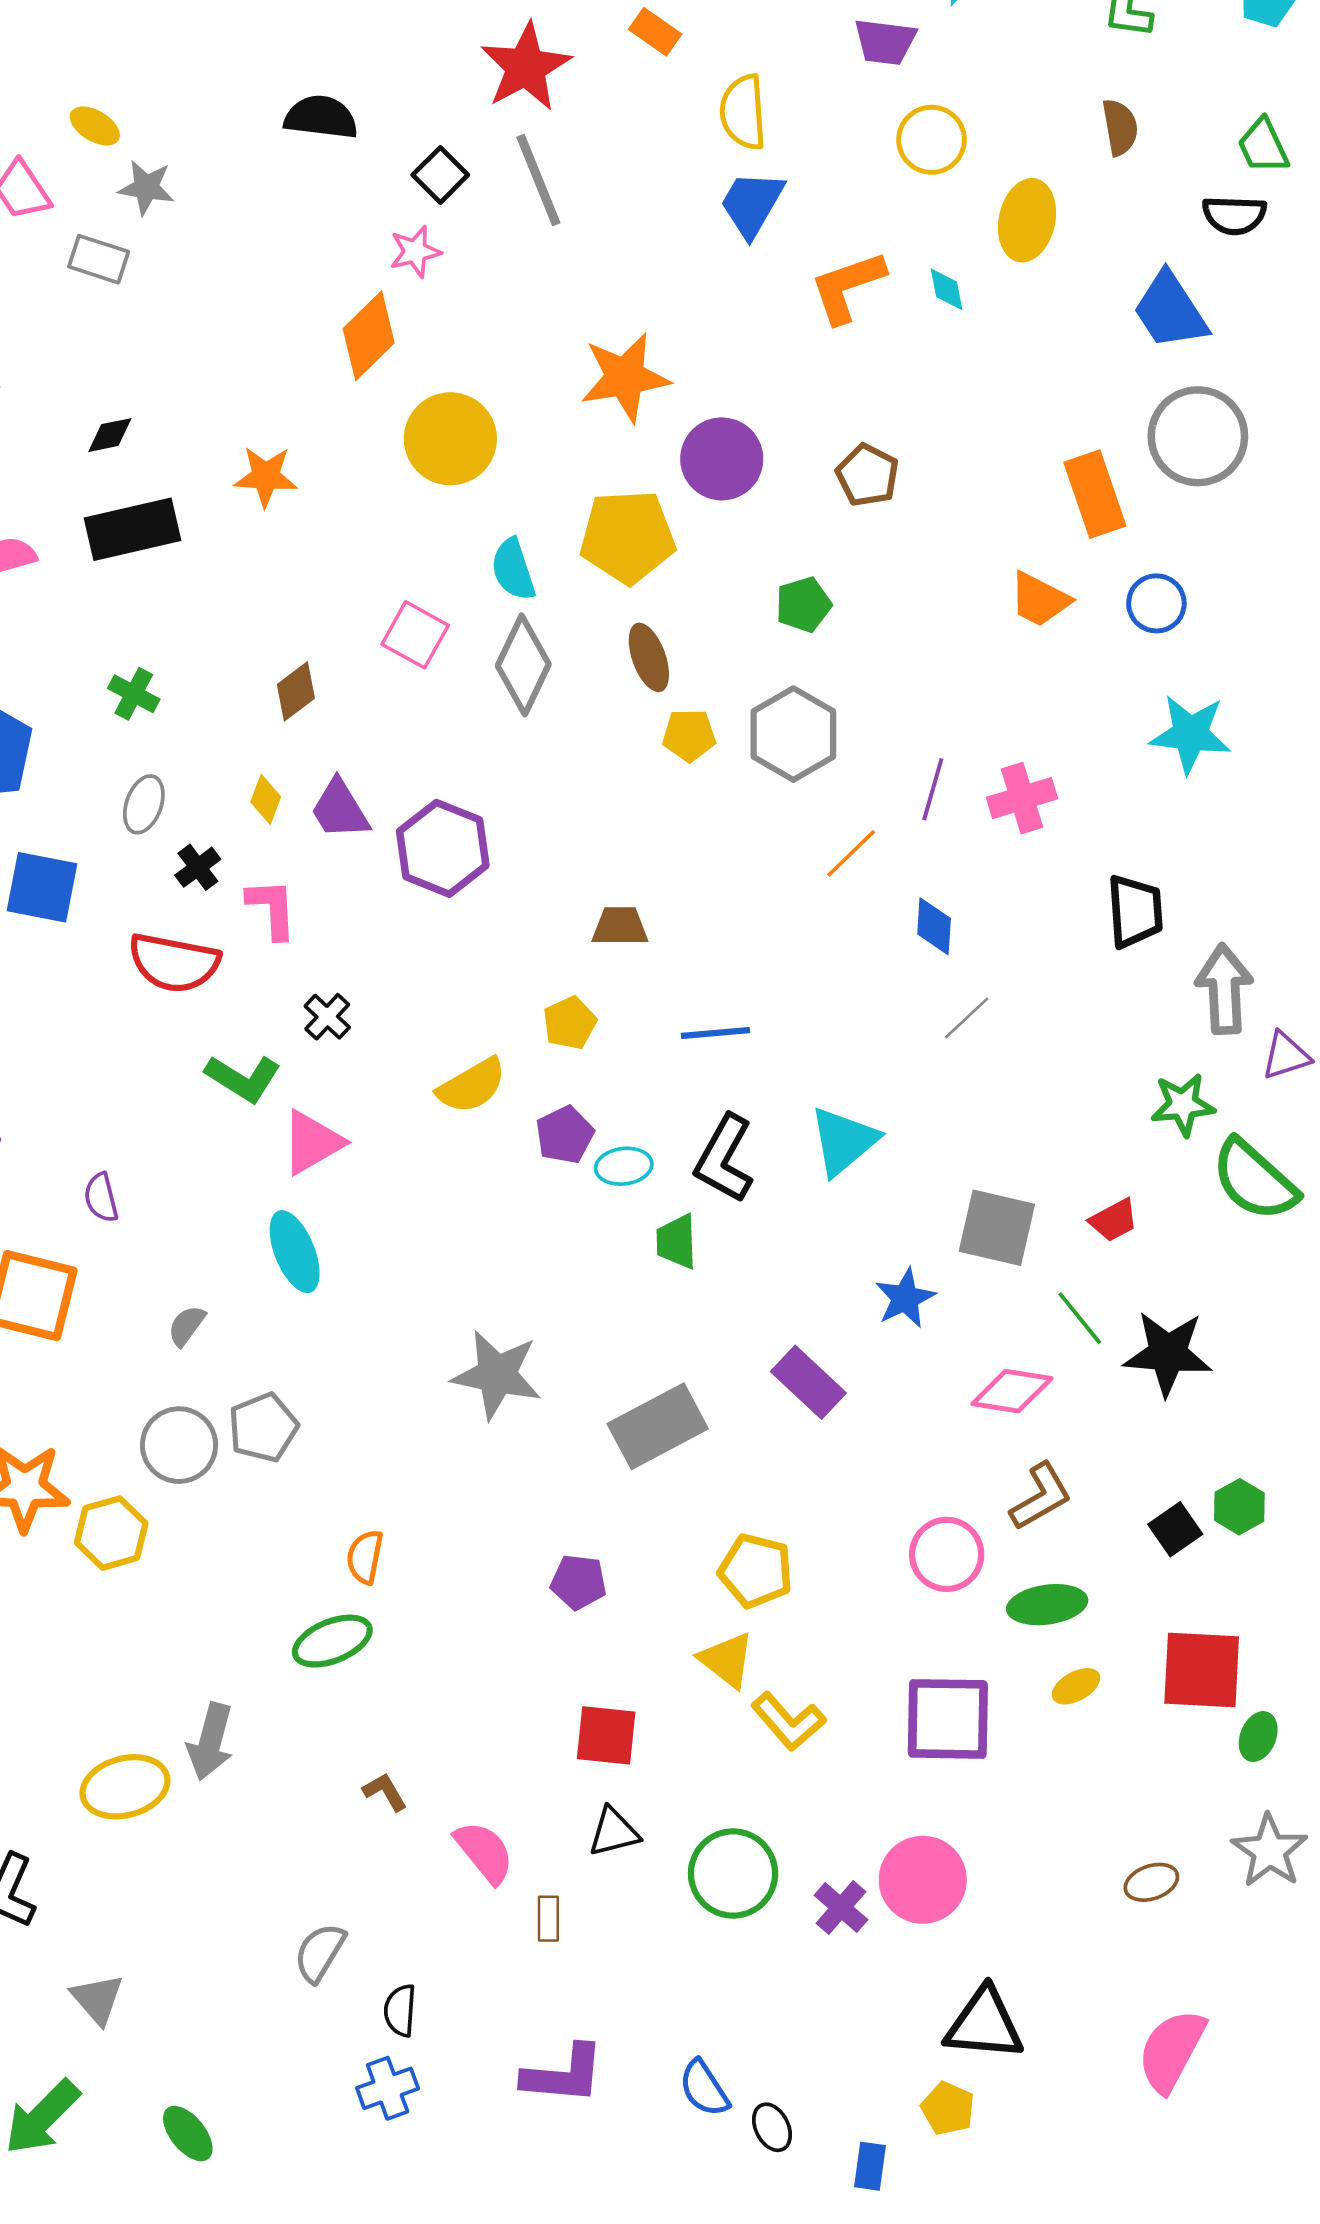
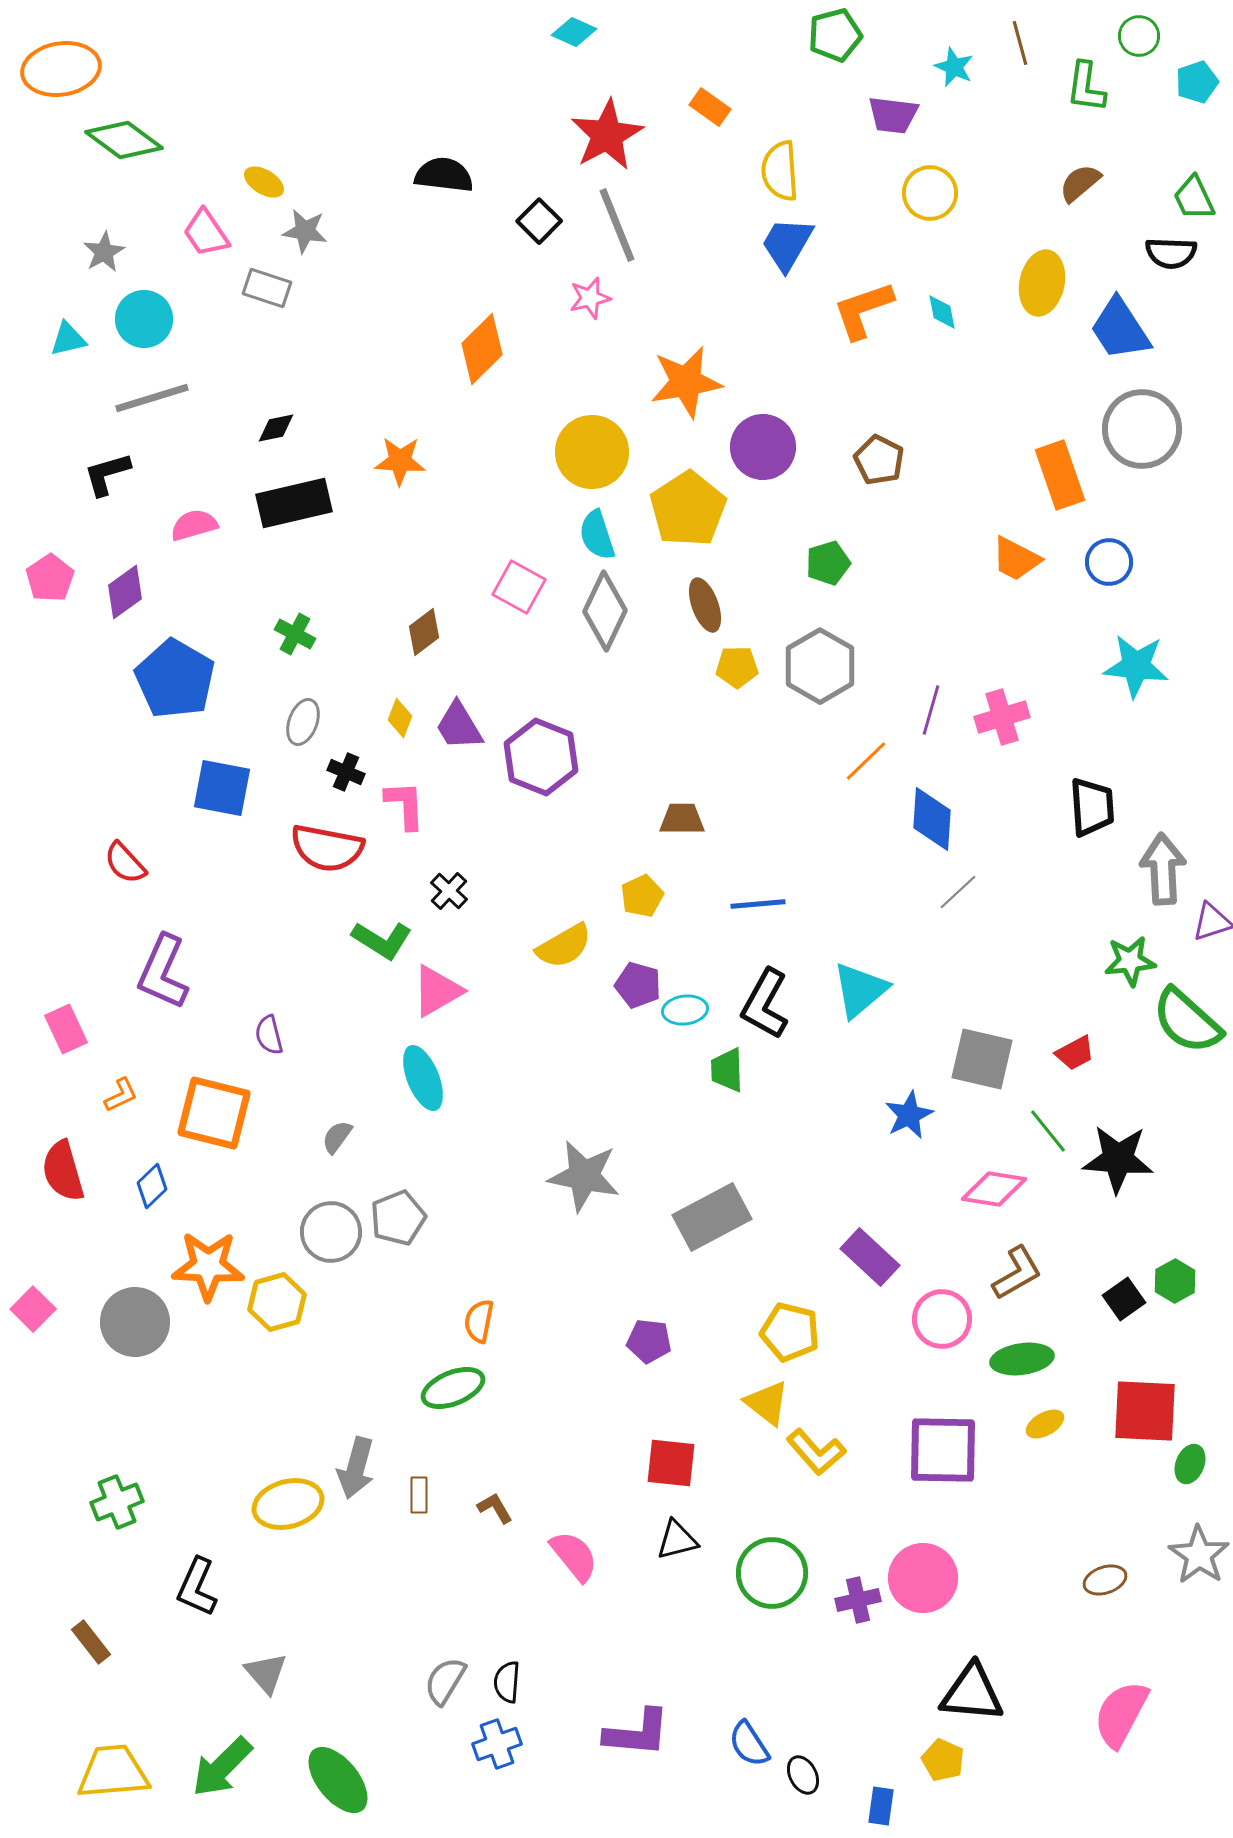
brown semicircle: (1120, 127) -> (1080, 183), turned -120
yellow ellipse: (1027, 220) -> (1042, 283), moved
pink star: (415, 252) -> (590, 298), moved
yellow circle: (450, 439) -> (592, 452), moved
yellow pentagon: (628, 537) -> (688, 509), turned -30
black cross: (198, 867) -> (346, 772), turned -30
blue diamond: (934, 926) -> (932, 819), size x1.4
purple pentagon: (565, 1135) -> (638, 985), turned -30
purple rectangle: (808, 1382) -> (870, 1257), moved
purple cross: (841, 1907) -> (858, 1600), turned 36
brown rectangle: (548, 1919) -> (419, 1495), moved
gray semicircle: (320, 1953) -> (445, 1681), moved
green ellipse: (188, 2134) -> (338, 1780), size x1.5

